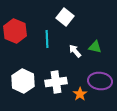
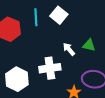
cyan line: (47, 39) -> (36, 17), moved
white cross: (56, 82) -> (50, 68), moved

